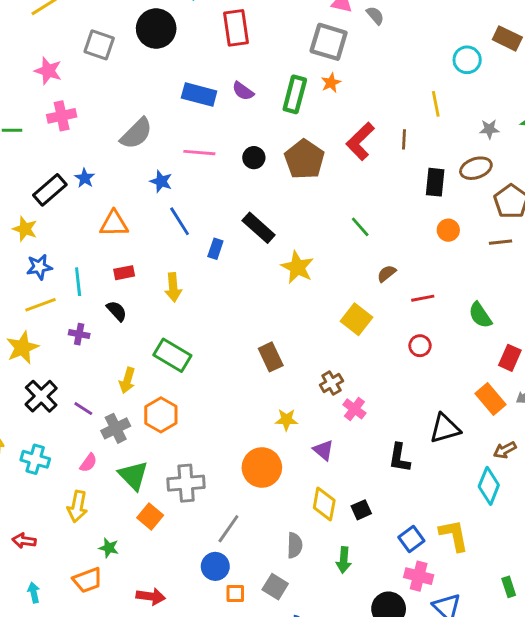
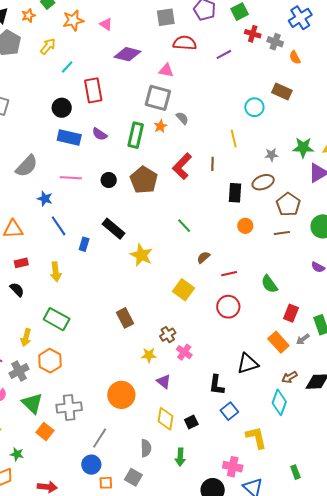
gray semicircle: (375, 15) -> (182, 118), moved
black circle: (156, 29) -> (62, 108), moved, size x0.7
red circle: (420, 346) -> (228, 307), size x1.5
yellow star: (286, 420) -> (149, 355), moved
blue square: (411, 539) -> (229, 411), moved

